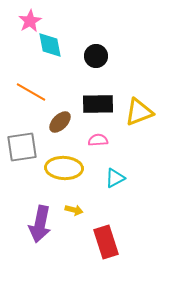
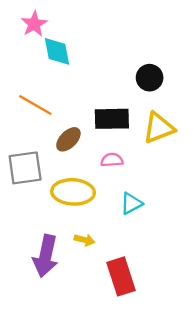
black circle: (96, 56) -> (150, 78), moved

